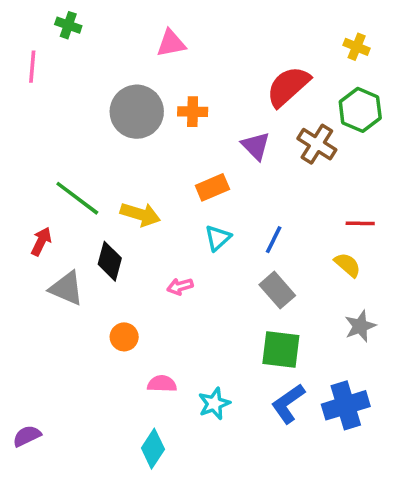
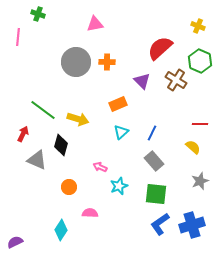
pink arrow: (180, 286) -> (100, 167), moved, turned 40
cyan star: (214, 404) -> (119, 186), moved
cyan diamond: (153, 449) -> (61, 230), moved

